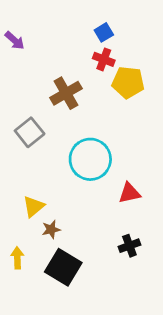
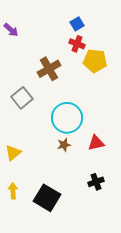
yellow triangle: (34, 207) -> (13, 153), moved
brown star: (51, 229) -> (64, 145), moved

